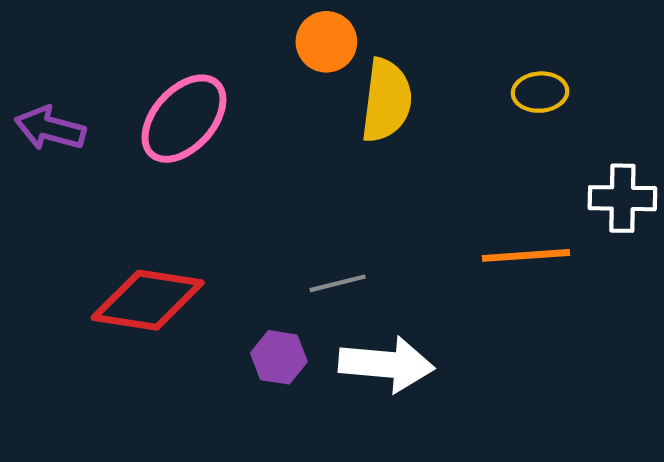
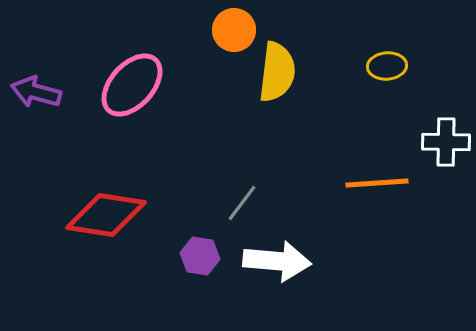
gray line: (338, 283) -> (242, 203), turned -39

